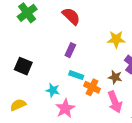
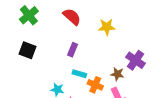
yellow star: (116, 39) -> (107, 27), moved
black square: (23, 66) -> (28, 50), moved

